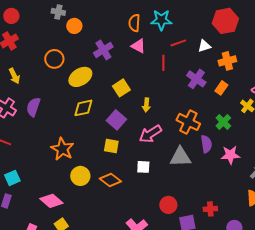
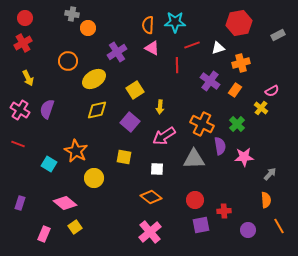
yellow square: (111, 146) -> (124, 157), moved
cyan square: (12, 178) -> (49, 164), moved, turned -35
orange diamond: (110, 180) -> (151, 197), moved
red circle: (168, 205) -> (195, 200), moved

